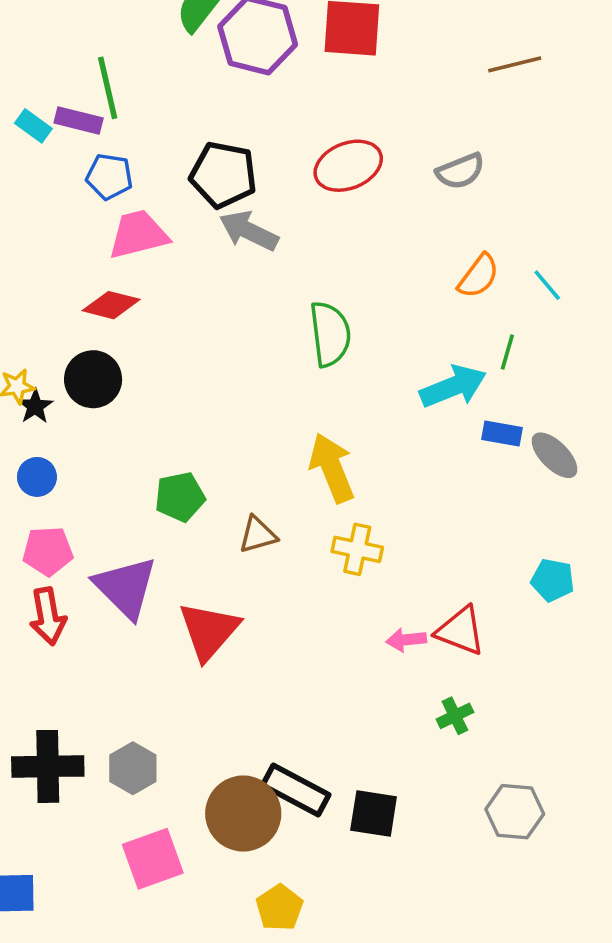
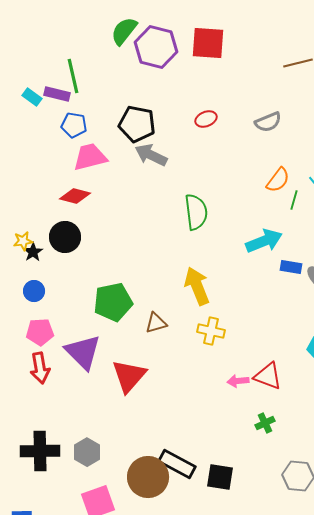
red ellipse: (348, 166) -> (206, 119), size x0.6
green line: (507, 352) -> (294, 200), moved
green pentagon: (180, 497) -> (113, 302), size x1.4

